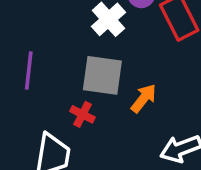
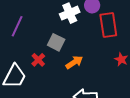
gray square: (102, 75) -> (56, 42), size x0.7

